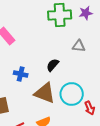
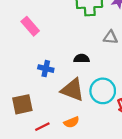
black semicircle: (53, 65) -> (81, 59), turned 48

